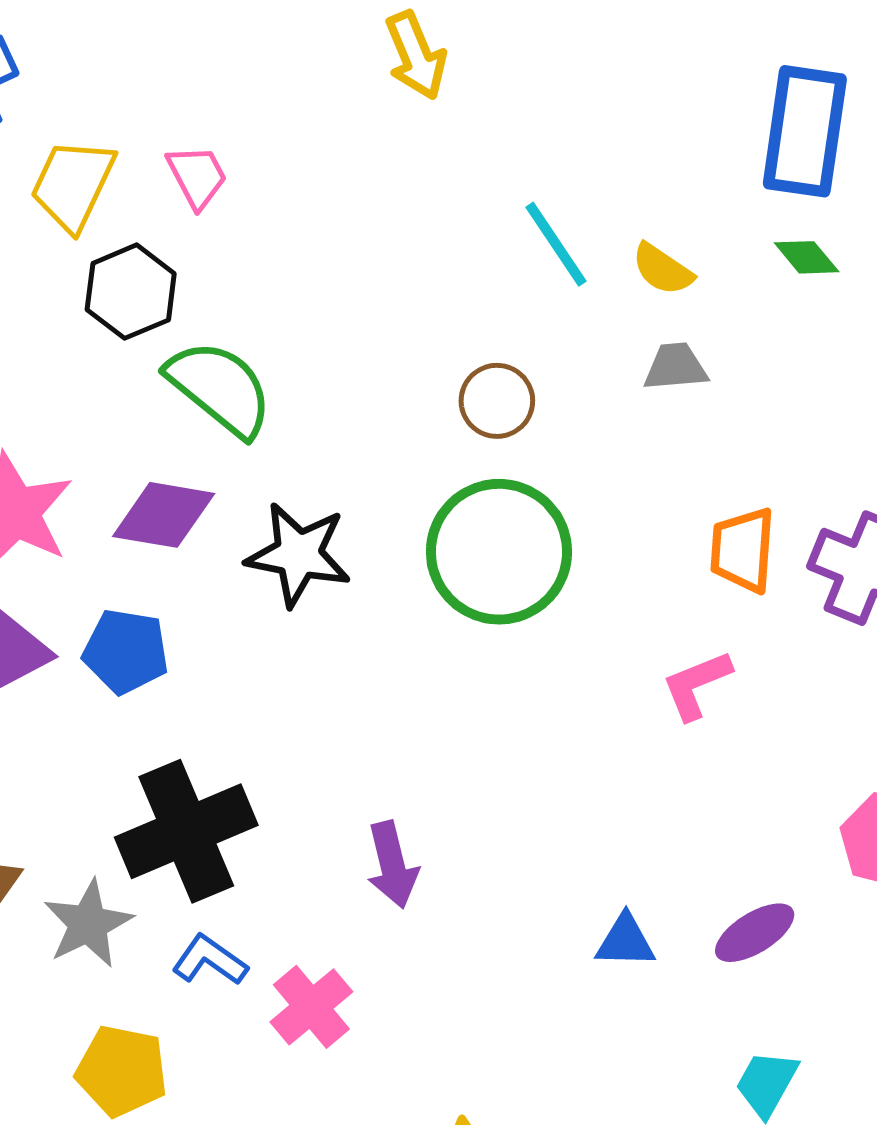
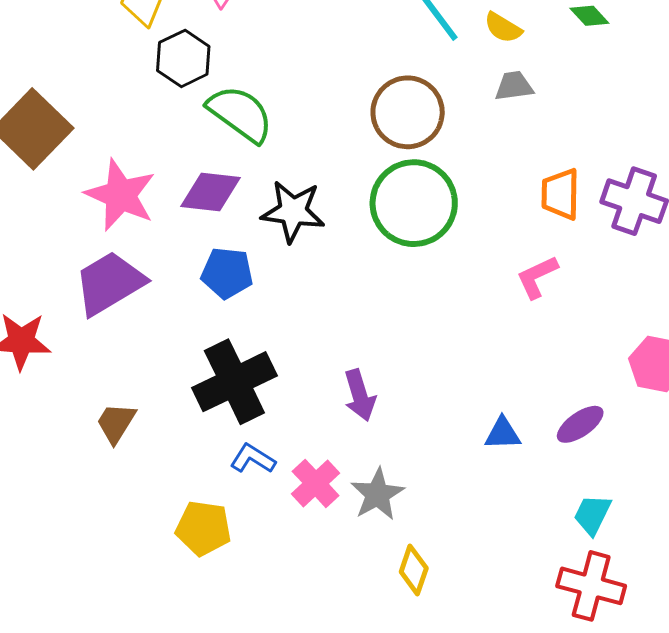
brown circle: (497, 401) -> (408, 112), size x1.6
blue pentagon: (126, 651) -> (227, 273), moved
gray star: (88, 924) -> (377, 494), moved

